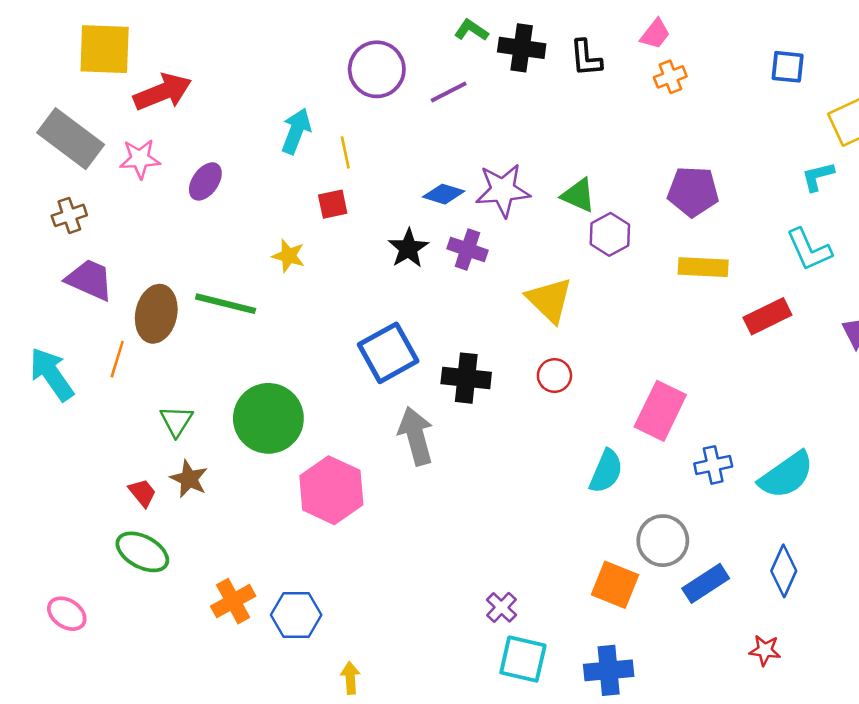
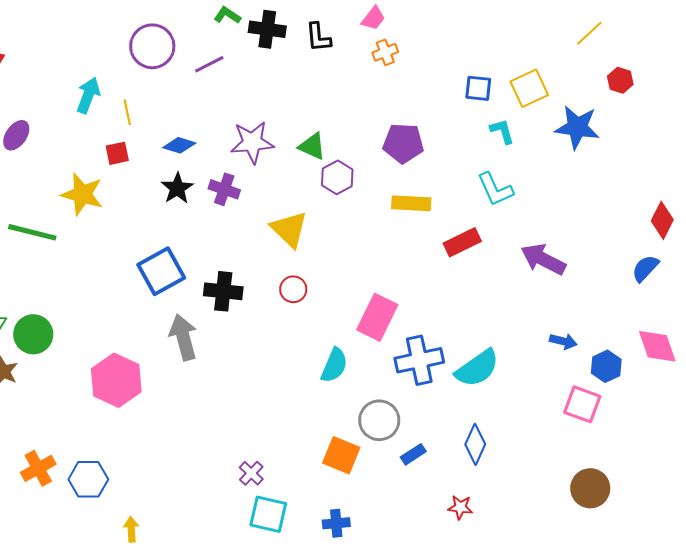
blue square: (788, 67) -> (478, 88), moved
cyan L-shape: (818, 176) -> (502, 131), turned 88
blue diamond: (444, 194) -> (179, 145), moved
yellow star: (289, 256) -> (82, 194), size x1.6
green circle: (268, 418) -> (33, 334), moved, size x0.7
blue cross: (713, 465) -> (419, 360), size x1.6
blue rectangle: (706, 583) -> (413, 454), size x0.7
blue cross: (609, 670) -> (336, 523), size x0.7

